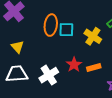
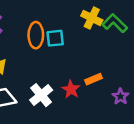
yellow cross: (93, 36) -> (92, 18), moved
red star: (74, 65) -> (71, 89), moved

